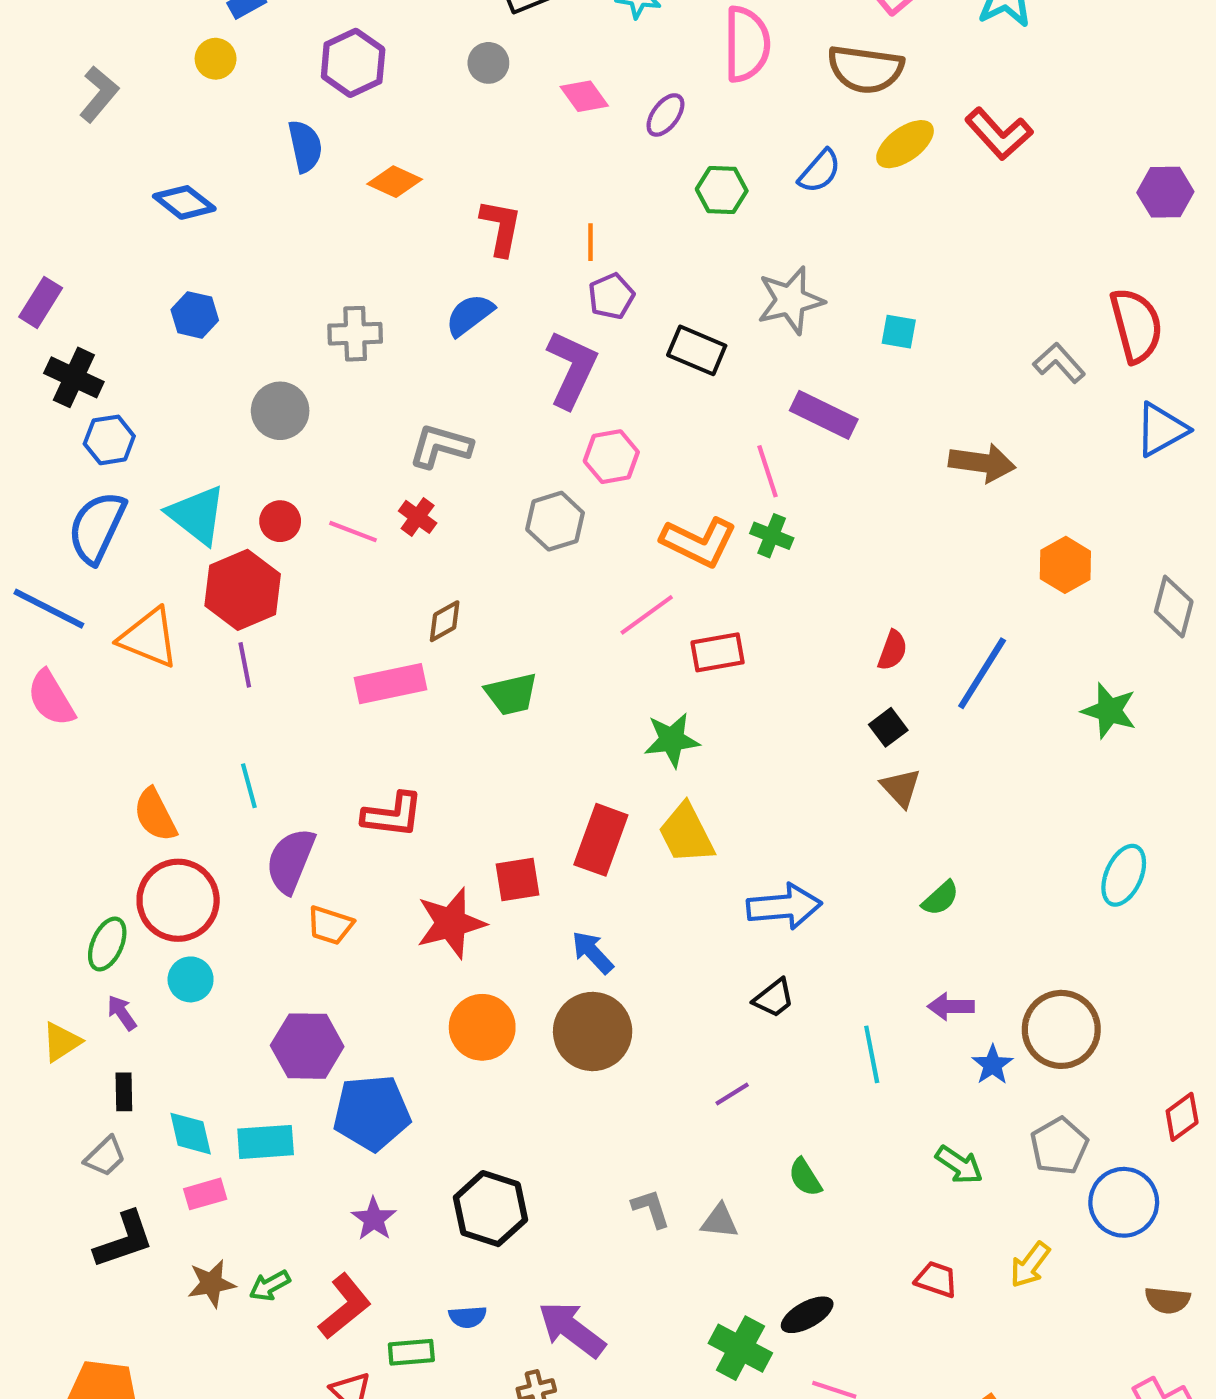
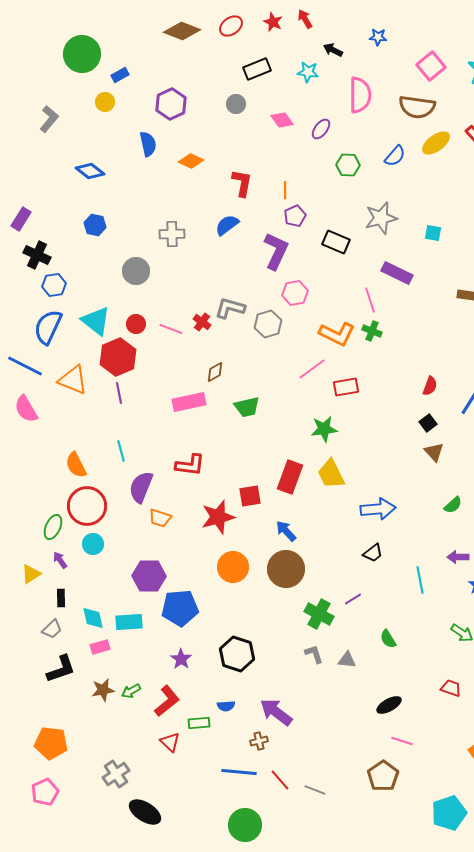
gray L-shape: (441, 446) -> (230, 308), moved
green cross: (740, 1348) -> (319, 614), moved

